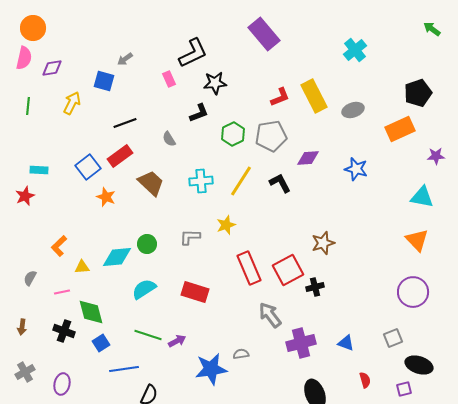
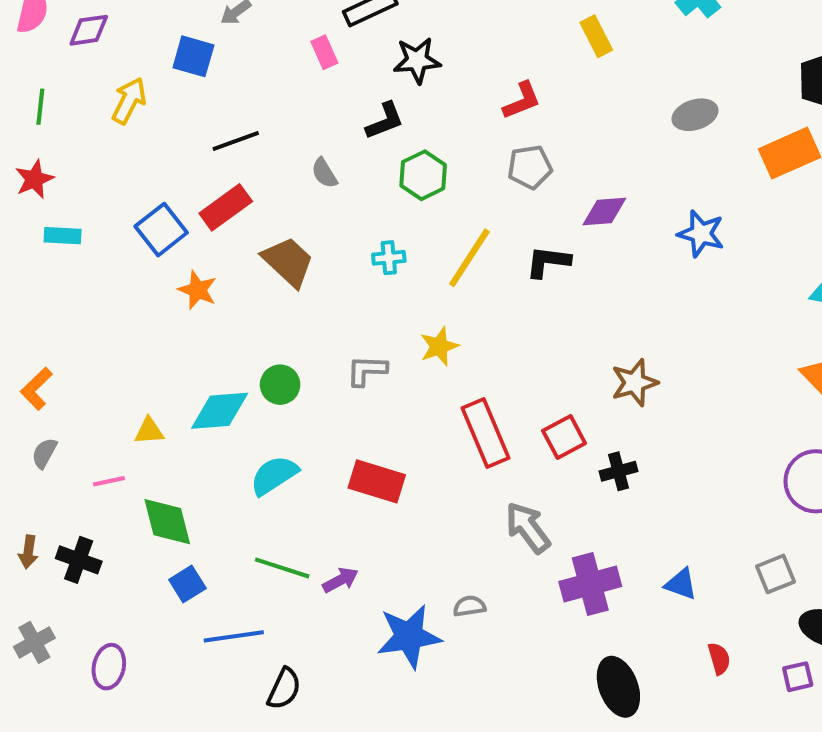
yellow rectangle: (314, 96) -> (596, 36), moved, size x0.6
red L-shape: (280, 97) -> (522, 101), moved
green hexagon: (233, 134) -> (423, 175), moved
gray pentagon: (271, 136) -> (530, 167), size x0.7
cyan cross: (201, 181) -> (389, 258), size x0.7
black L-shape: (280, 183) -> (548, 262), turned -55
red star: (25, 196) -> (34, 179), moved
orange L-shape: (59, 246) -> (36, 389), moved
red square: (288, 270) -> (564, 437), size x0.7
black cross: (64, 331) -> (79, 560), moved

